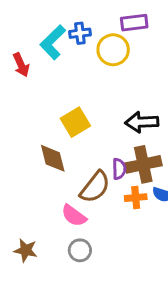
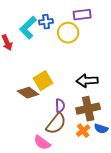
brown diamond: (53, 158) -> (28, 93), moved, turned -40
purple semicircle: (119, 169) -> (60, 106), moved
orange cross: (136, 198) -> (83, 131), turned -32

